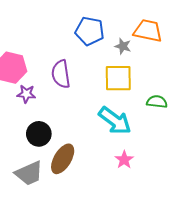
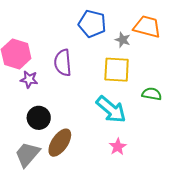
gray trapezoid: (29, 173) -> (27, 154), turned 152

